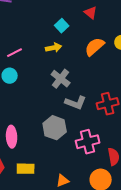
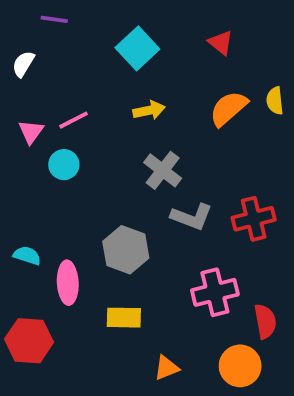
cyan square: (62, 26) -> (137, 48), moved, size x1.5
gray hexagon: (55, 128) -> (126, 250), moved
yellow rectangle: (26, 169) -> (124, 318), moved

